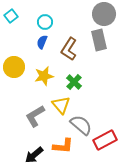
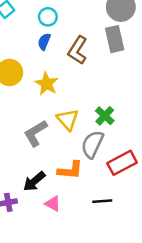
yellow star: (44, 76) -> (47, 84), turned -30
green cross: (74, 82) -> (105, 116), moved
gray semicircle: (81, 125) -> (92, 144), turned -105

